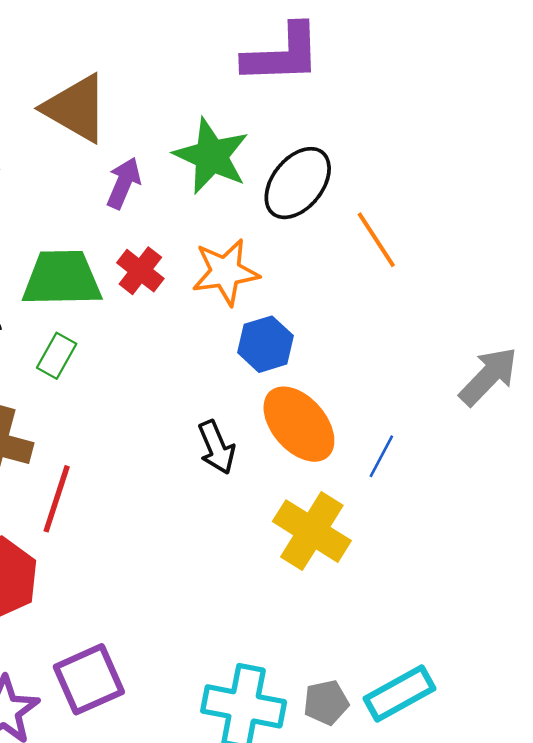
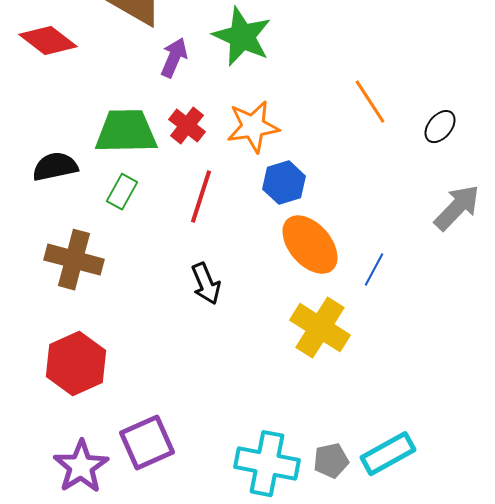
black ellipse: (298, 183) -> (440, 127), moved, size x0.6
black arrow: (216, 447) -> (206, 284), moved
red line: (57, 499) -> (201, 197), moved

